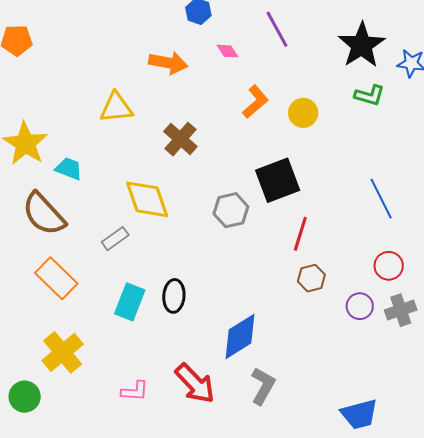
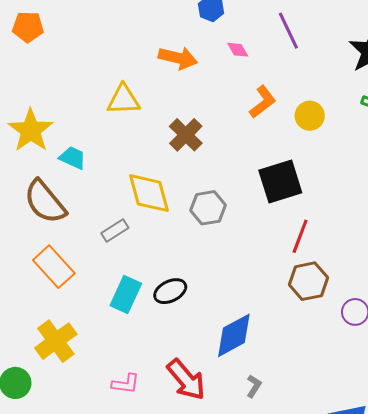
gray hexagon: (231, 210) -> (208, 208), moved
brown hexagon: (311, 278) -> (308, 281), size x1.4
black ellipse: (174, 296) -> (170, 291), turned 56
gray L-shape: (263, 386) -> (254, 386), size x0.6

